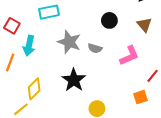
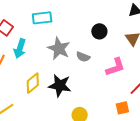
black star: (74, 80) -> (60, 85), turned -30
yellow diamond: (34, 89) -> (33, 83), moved

